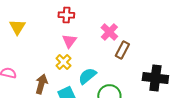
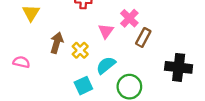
pink triangle: (69, 41) -> (106, 31), moved
brown arrow: (41, 84) -> (57, 43), moved

